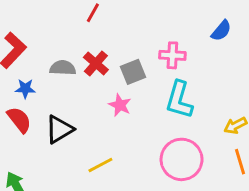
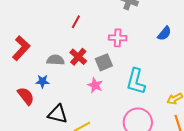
pink cross: (172, 55) -> (118, 38), moved
blue star: (25, 89) -> (42, 81), moved
black triangle: (59, 129) -> (58, 114), moved, turned 45

